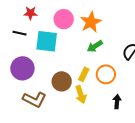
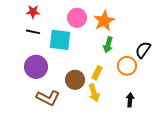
red star: (30, 13) -> (33, 12), moved
green arrow: (95, 46) -> (108, 45), turned -42
orange circle: (106, 74) -> (127, 66), moved

